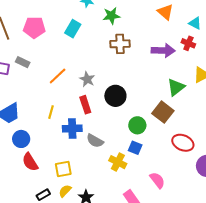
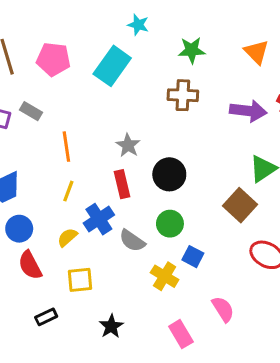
green star: (111, 16) -> (192, 50), moved
cyan rectangle: (73, 29) -> (112, 66), size x1.4
orange line: (58, 76) -> (66, 147), moved, turned -60
green circle: (137, 125) -> (170, 224), moved
blue cross: (72, 128) -> (99, 219), turned -36
yellow semicircle: (65, 191) -> (67, 237), moved

